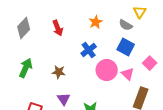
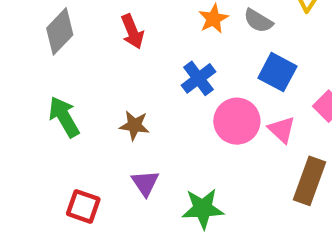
gray semicircle: (126, 25) -> (258, 21), moved
green arrow: (26, 68) -> (64, 117), turned -54

